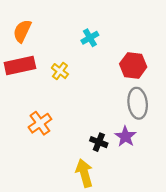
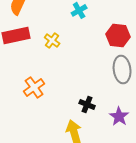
purple star: (125, 137) -> (119, 116), moved

